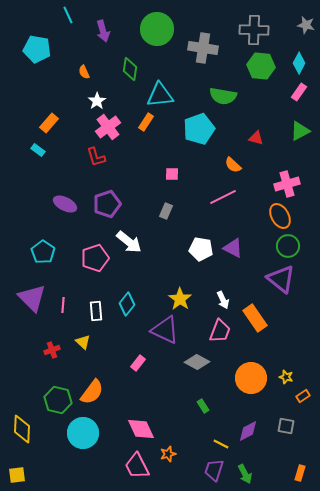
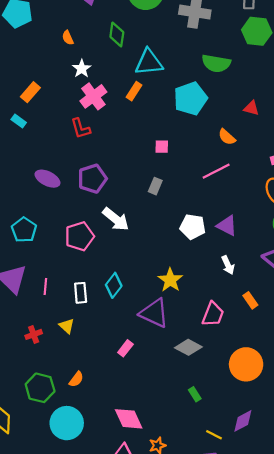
white arrow: (223, 300) -> (228, 265), moved
orange rectangle: (255, 318) -> (250, 300), size x0.6
orange semicircle: (92, 392) -> (76, 379), size x0.6

